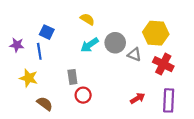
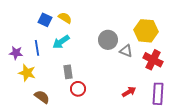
yellow semicircle: (87, 19) -> (65, 18), moved
blue square: (47, 32) -> (45, 20), moved
purple star: (17, 45) -> (16, 53), moved
cyan arrow: (90, 45) -> (61, 42), moved

